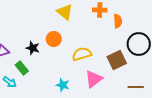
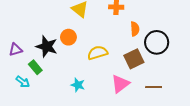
orange semicircle: (118, 21) -> (135, 29), moved
black star: (33, 48) -> (47, 47), size x1.5
pink triangle: (94, 79) -> (120, 84), moved

